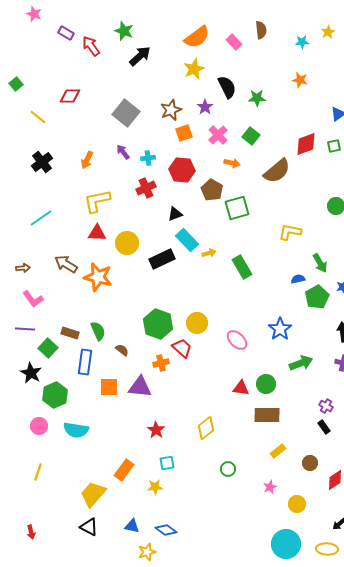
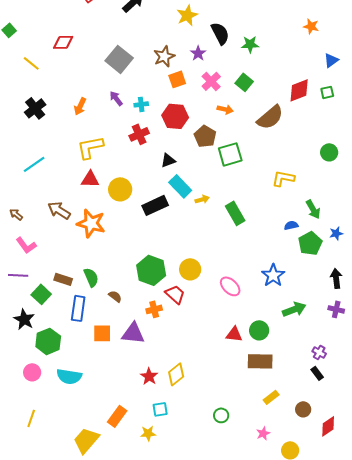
orange star: (300, 80) -> (311, 26), moved
brown arrow: (23, 268) -> (16, 214), turned -136
yellow diamond: (206, 428) -> (176, 374), moved

